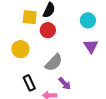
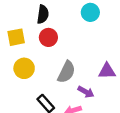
yellow square: (30, 17) -> (16, 37), moved
purple triangle: (91, 46) -> (107, 71), moved, turned -42

